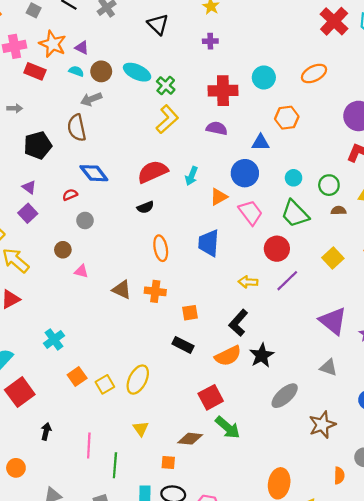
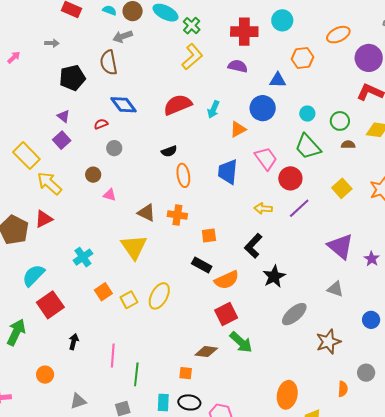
orange ellipse: (314, 73) -> (338, 35), moved
black semicircle: (145, 207) -> (169, 151), moved
pink trapezoid: (250, 213) -> (266, 159), moved
orange semicircle: (228, 356) -> (227, 280), moved
yellow triangle: (141, 429) -> (134, 247), moved, size x1.8

